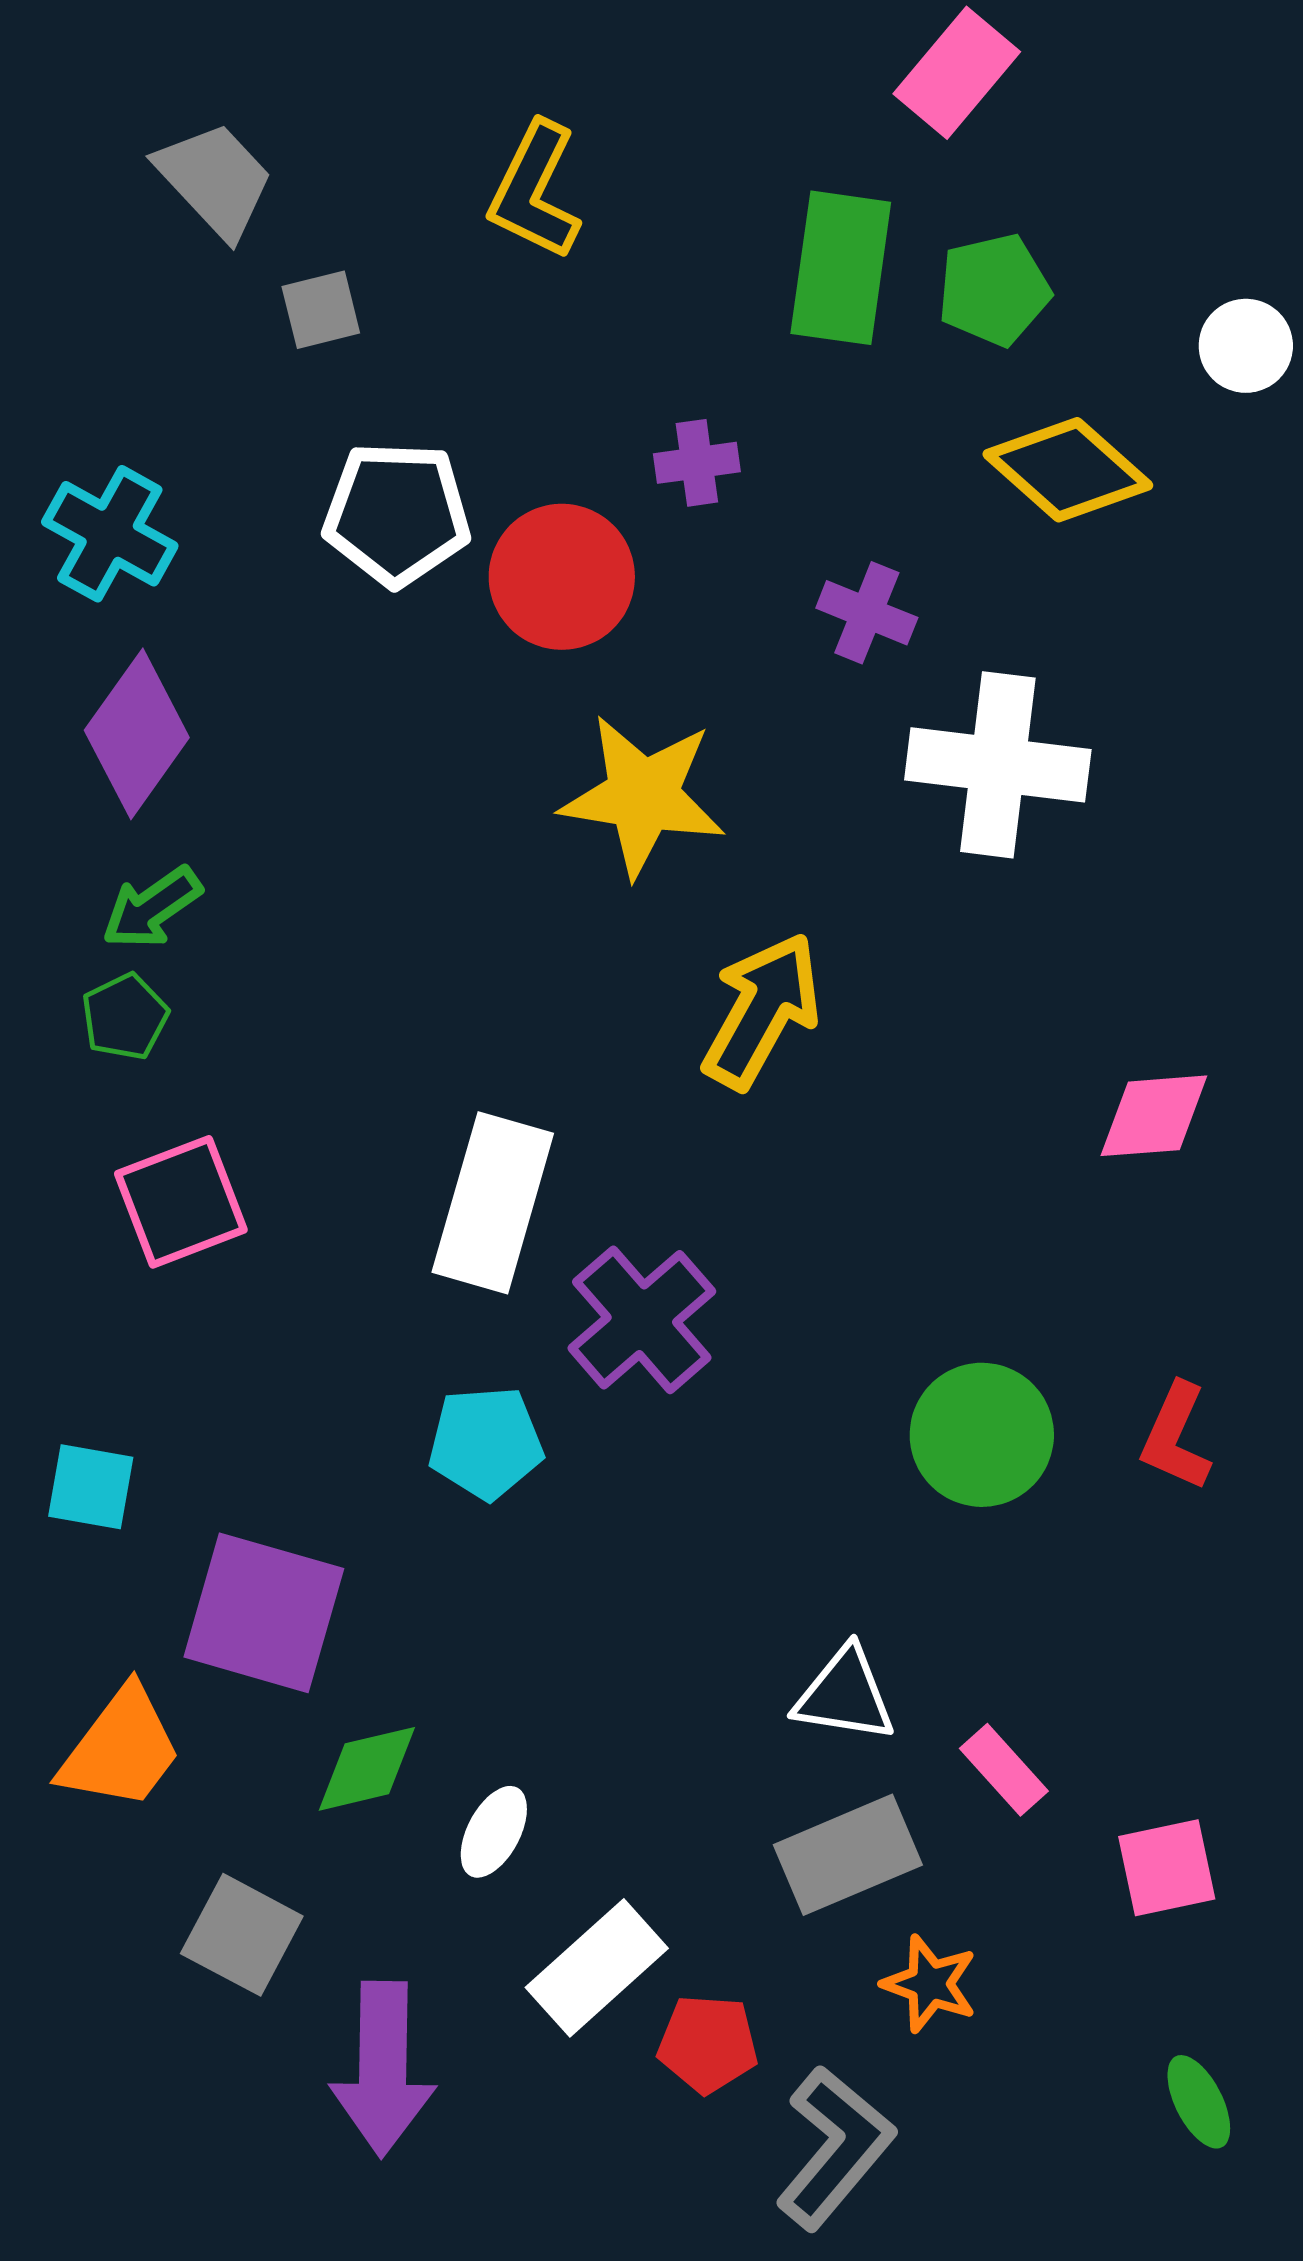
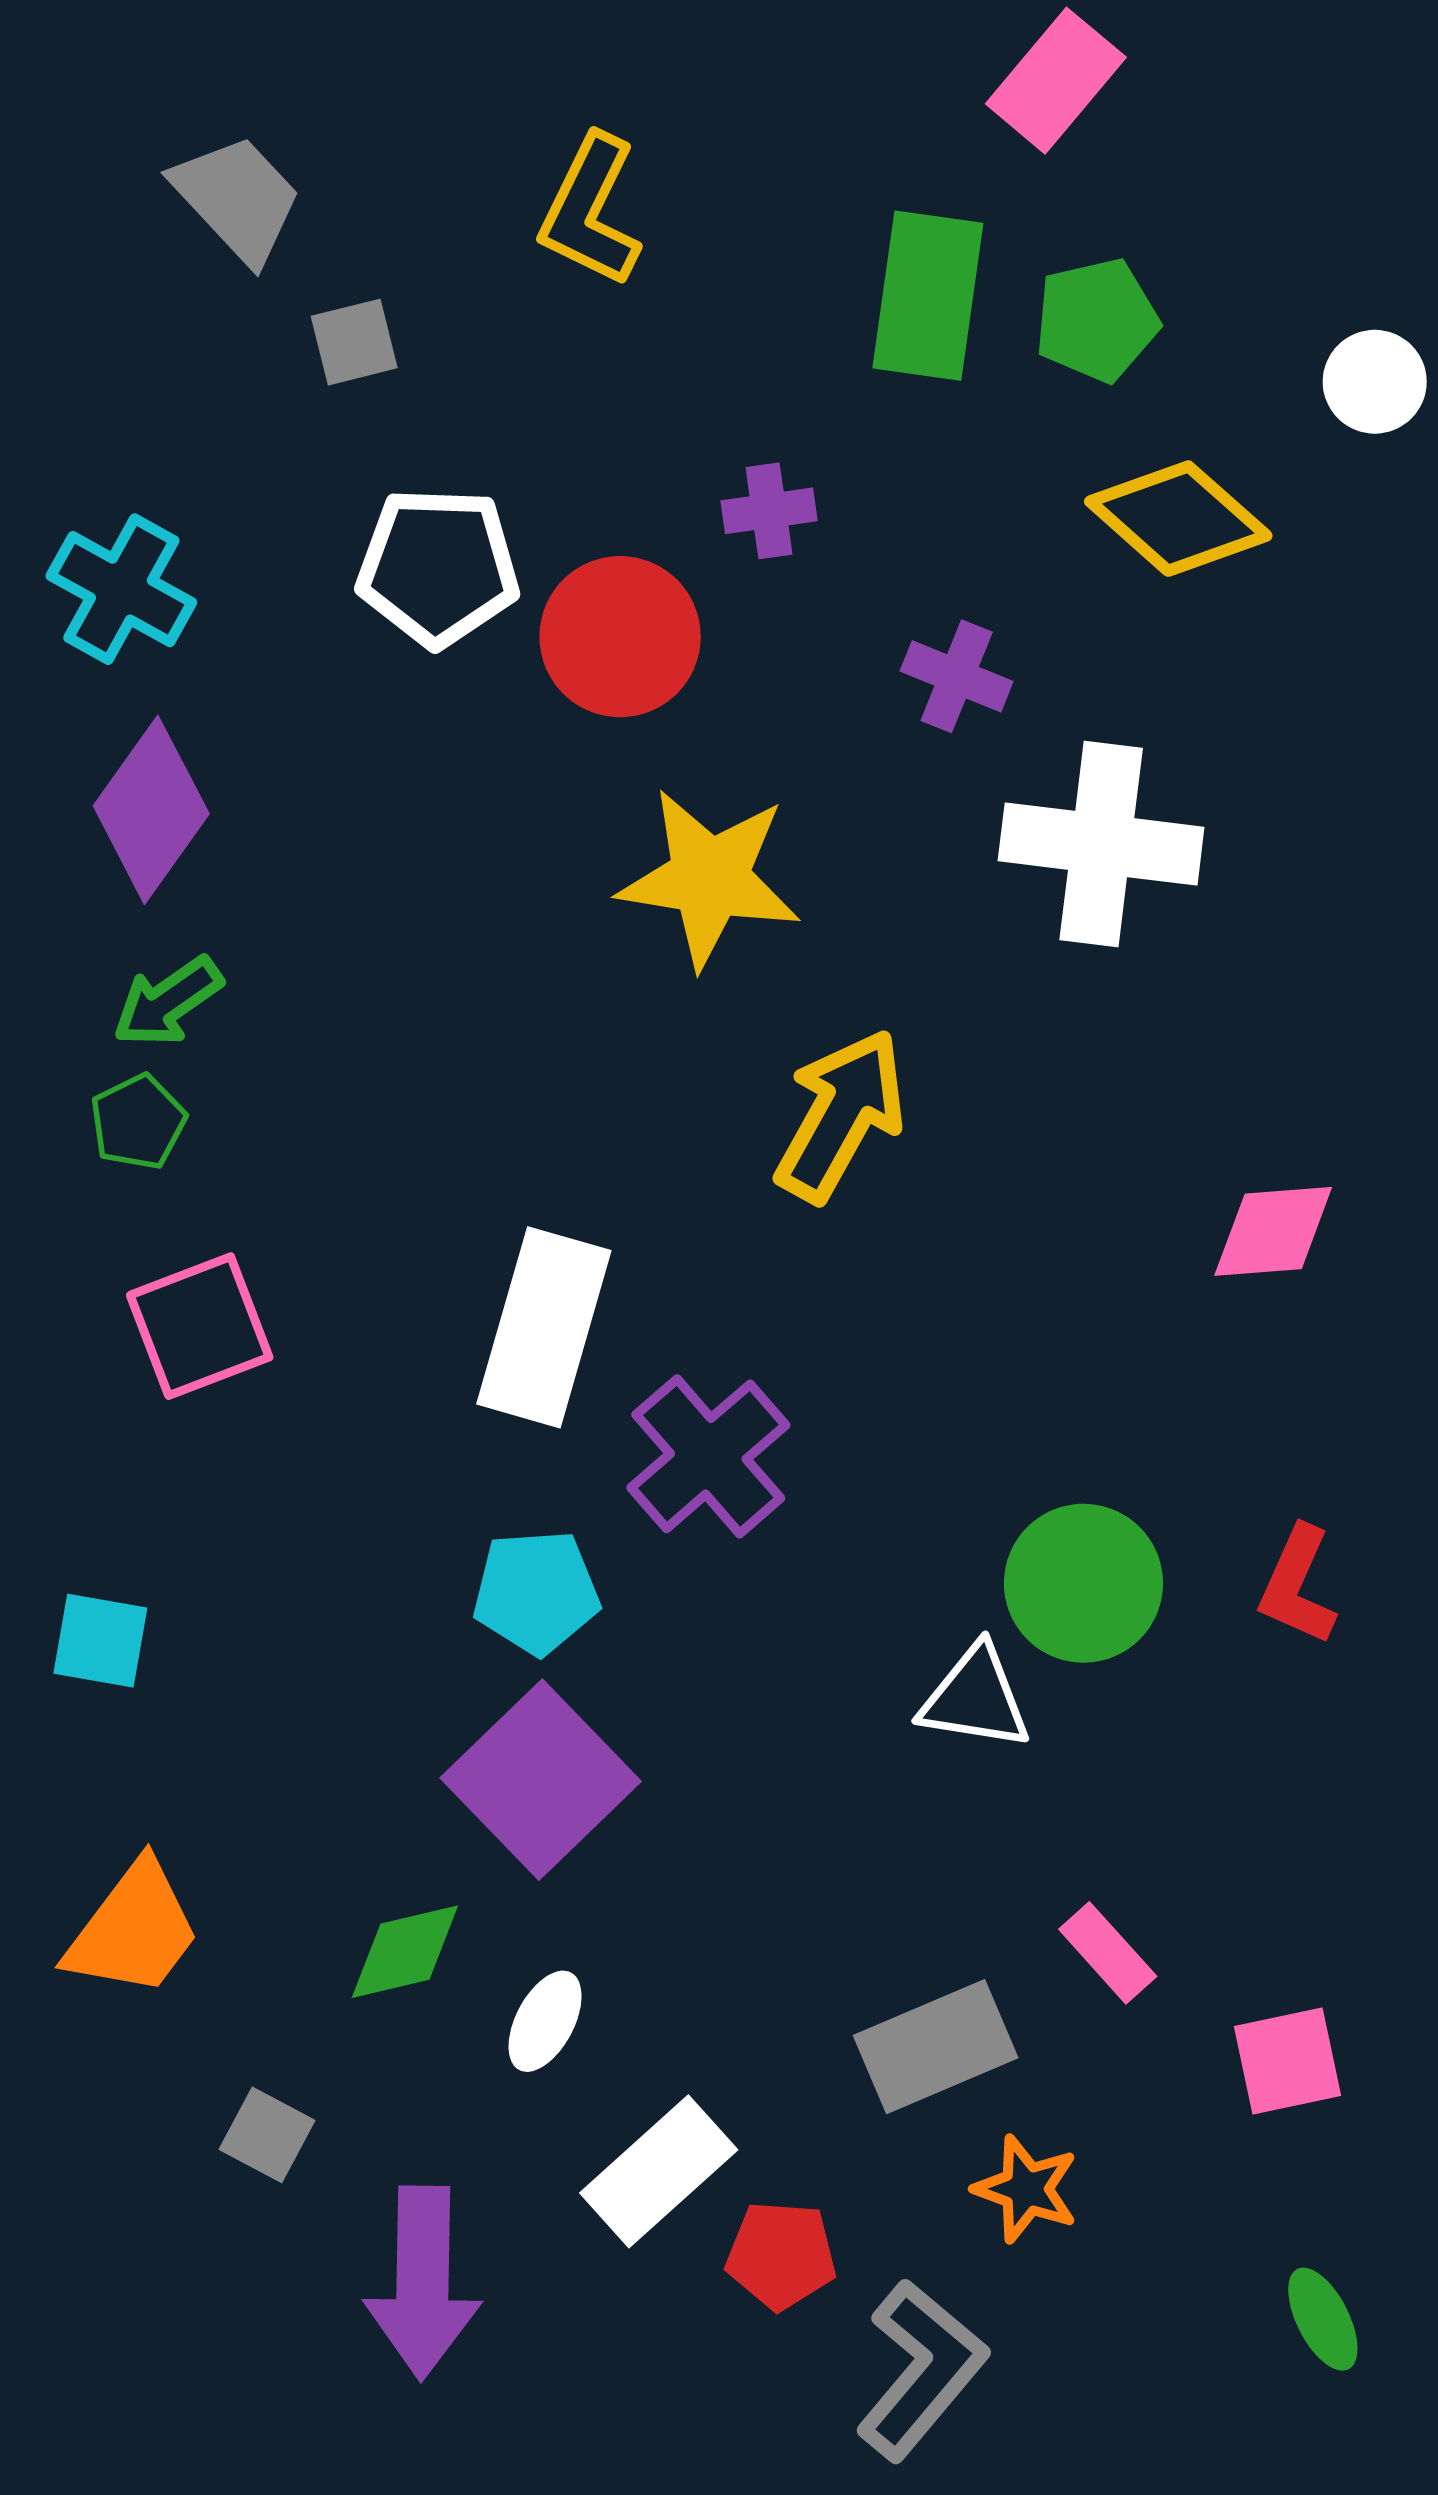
purple square: (264, 1613) -> (541, 1780), moved, turned 30
white triangle: (845, 1695) -> (975, 1698), moved
gray square: (242, 1935) -> (267, 2135), size x0.7

